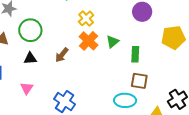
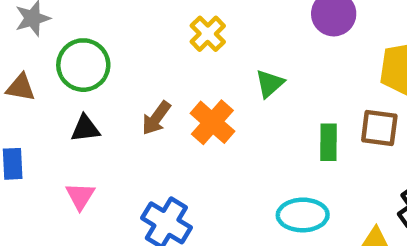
orange cross: (89, 41) -> (212, 122), moved
green rectangle: (135, 54) -> (329, 142), moved
brown square: (139, 81) -> (379, 128), moved

